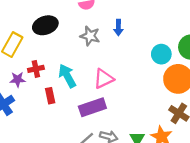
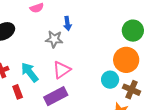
gray star: (90, 36) -> (54, 39), moved
cyan circle: (161, 54) -> (110, 80), moved

